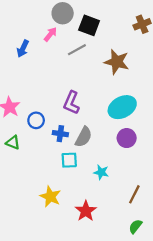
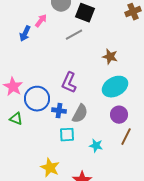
pink arrow: (50, 34) -> (41, 21), moved
brown star: (117, 62) -> (110, 57), moved, size x0.7
blue circle: (36, 120) -> (37, 99), size x1.6
brown line: (134, 194) -> (126, 137), moved

